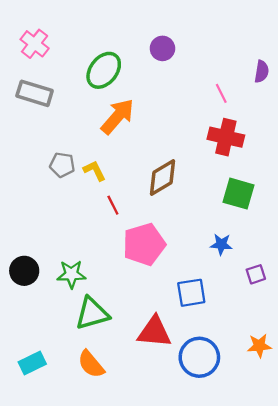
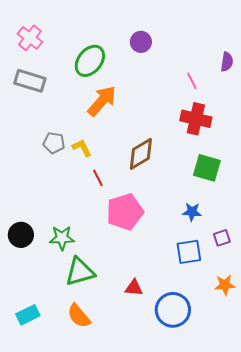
blue square: (191, 293) -> (189, 252), moved
red triangle: (154, 332) -> (134, 288), size x0.6
orange star: (259, 346) -> (225, 285), moved

